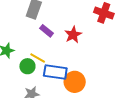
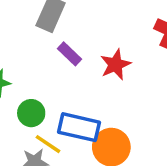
yellow line: (38, 58) -> (48, 144), moved

